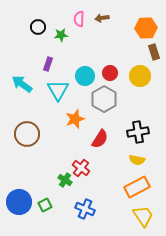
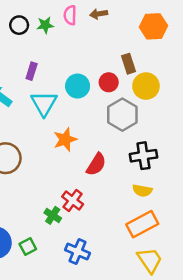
green star: (61, 35) -> (45, 25), moved
brown rectangle: (154, 52) -> (129, 64), moved
gray hexagon: (104, 99) -> (122, 115), moved

